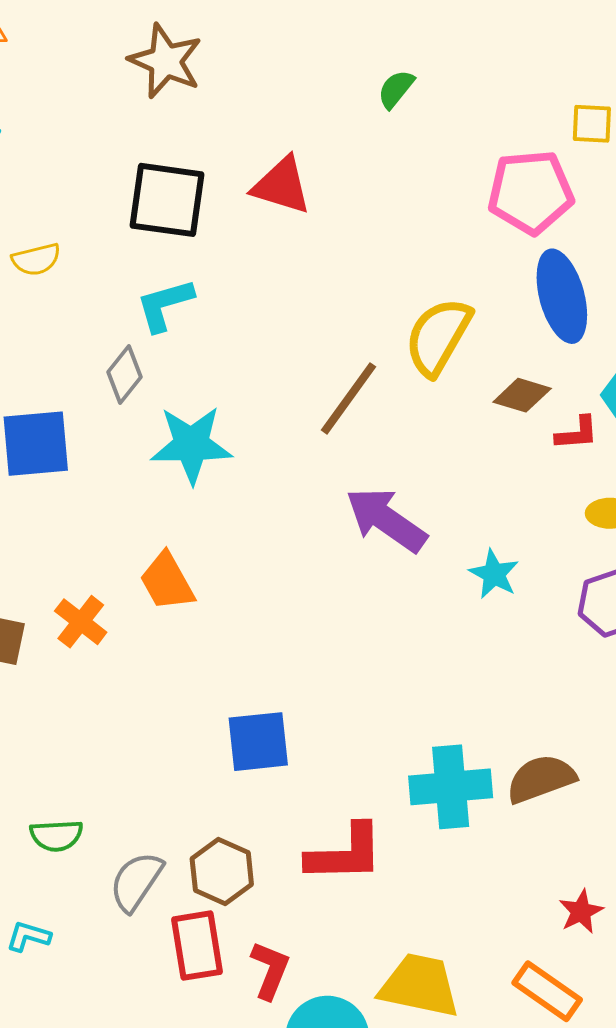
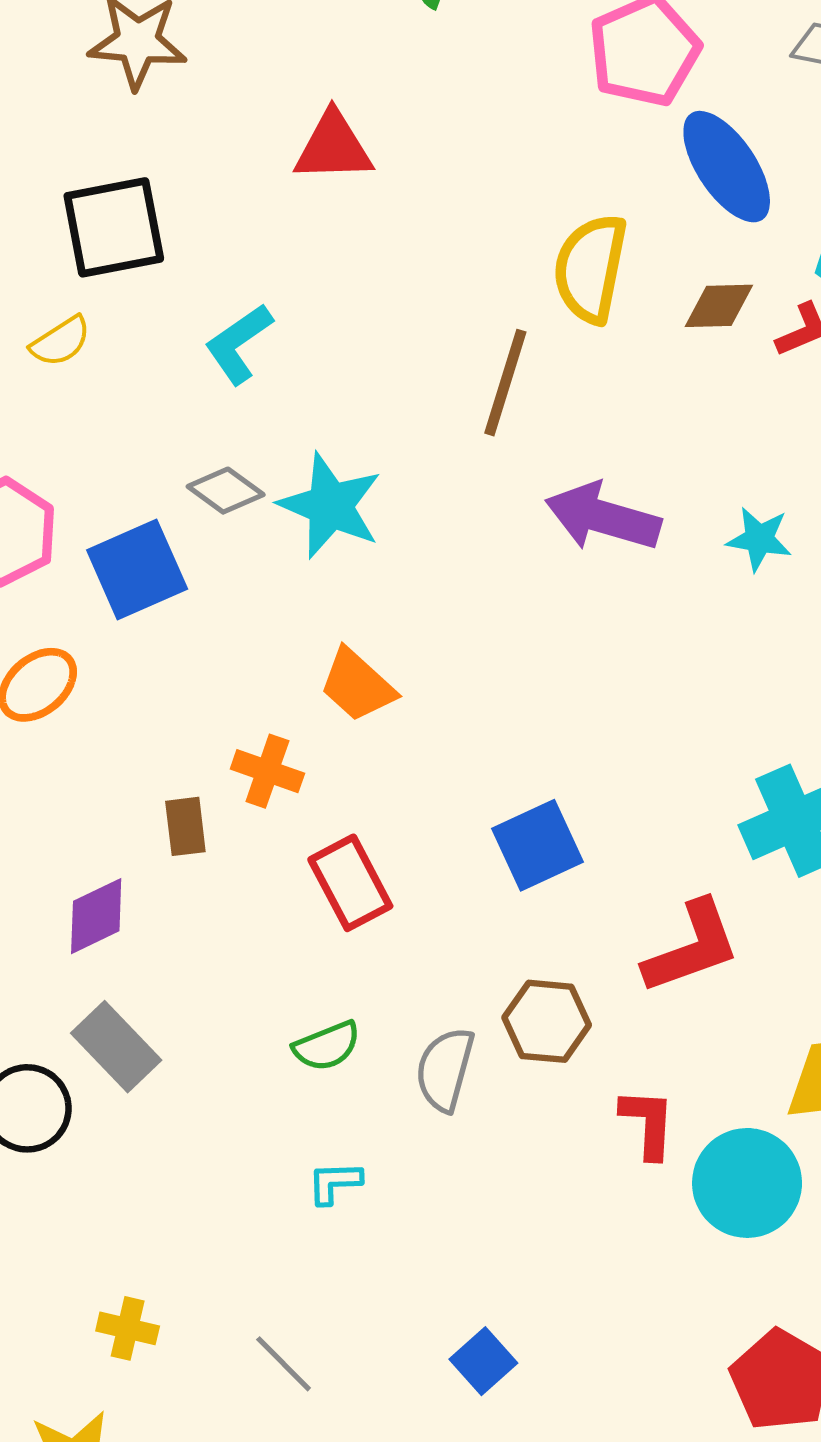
black square: (167, 200) -> (114, 227), moved
gray diamond: (124, 374) -> (226, 491), moved, turned -74
cyan star: (191, 445) -> (330, 506), turned -30
red rectangle: (197, 946) -> (350, 883), moved

